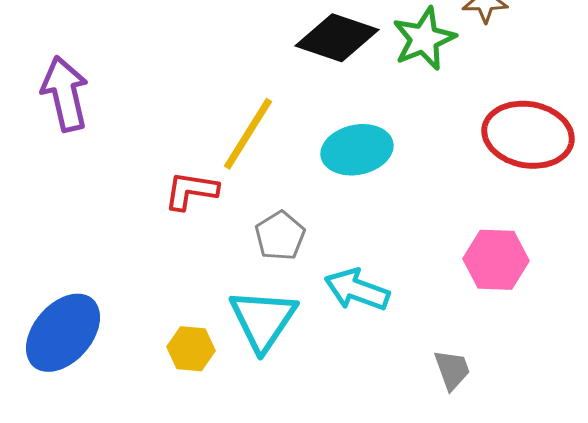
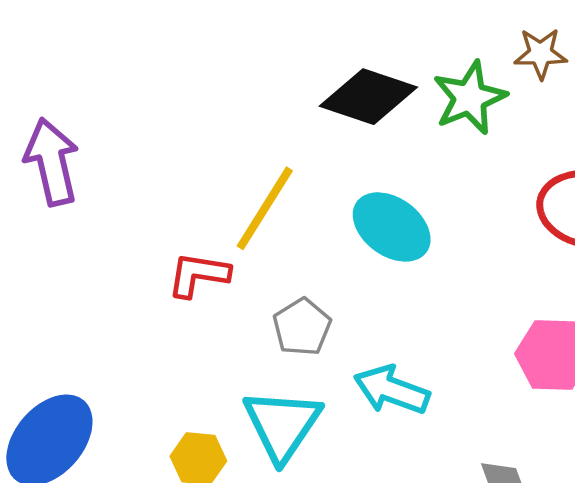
cyan ellipse: (357, 150) -> (392, 227), turned 48

